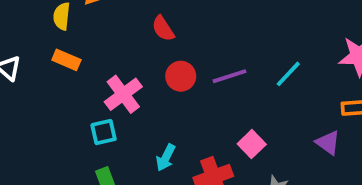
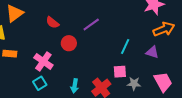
cyan line: (288, 74) -> (125, 46), moved
purple line: (229, 76) -> (91, 24), moved
pink square: (252, 144) -> (120, 72), moved, turned -32

